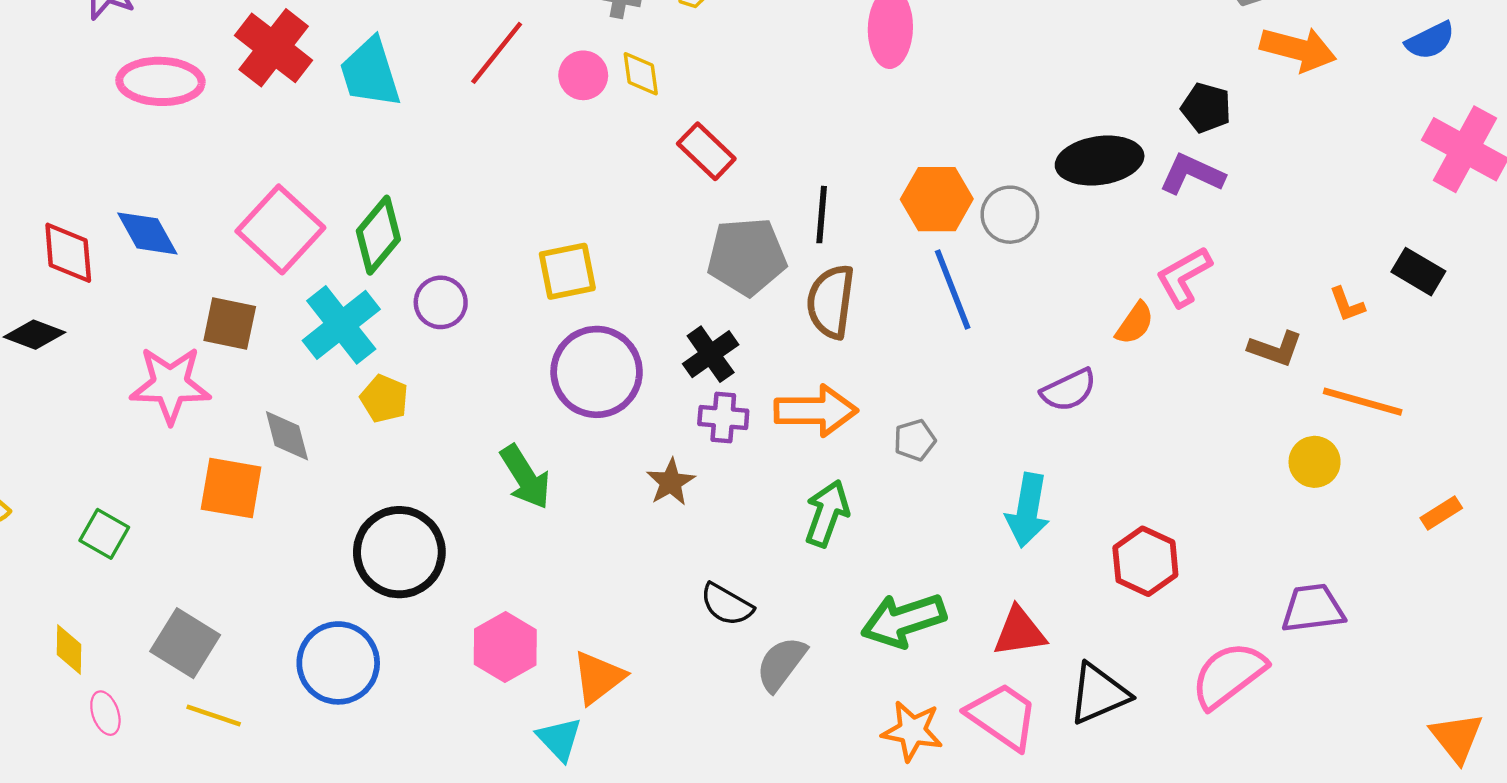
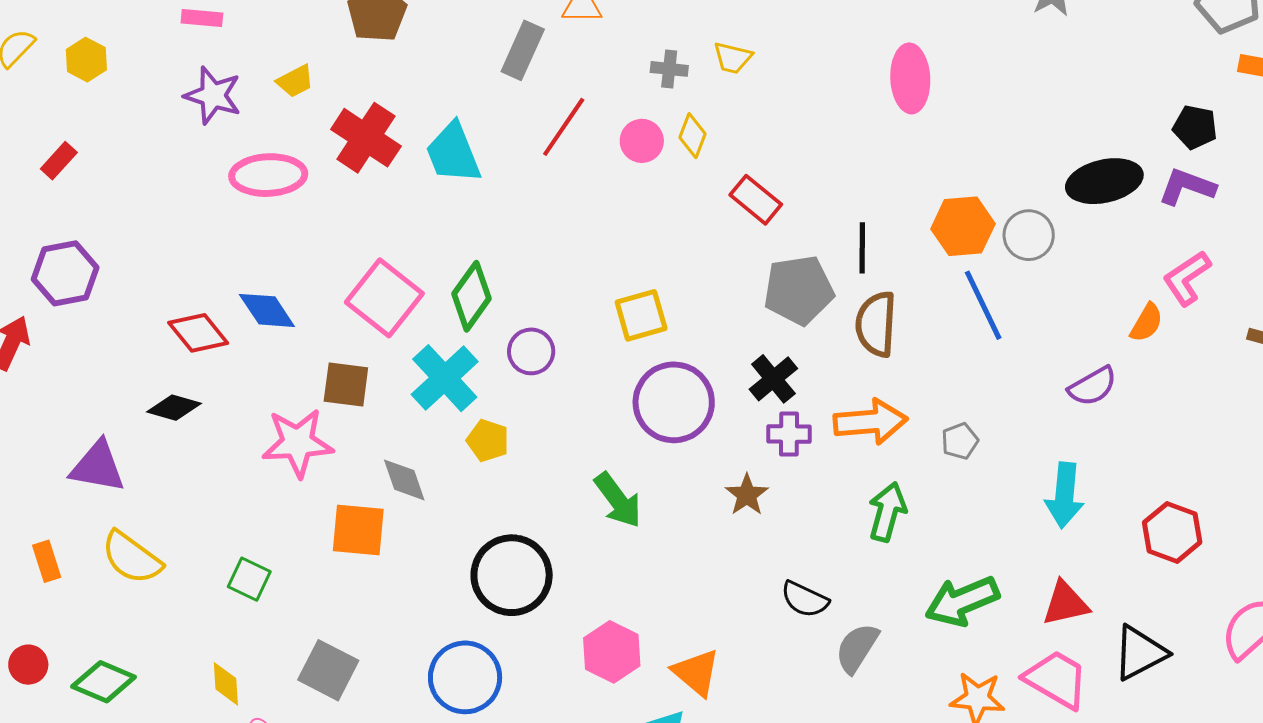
yellow diamond: (641, 74) -> (693, 136), turned 33
red diamond: (68, 253) -> (198, 333), turned -30
orange triangle: (598, 677) -> (696, 672), turned -38

